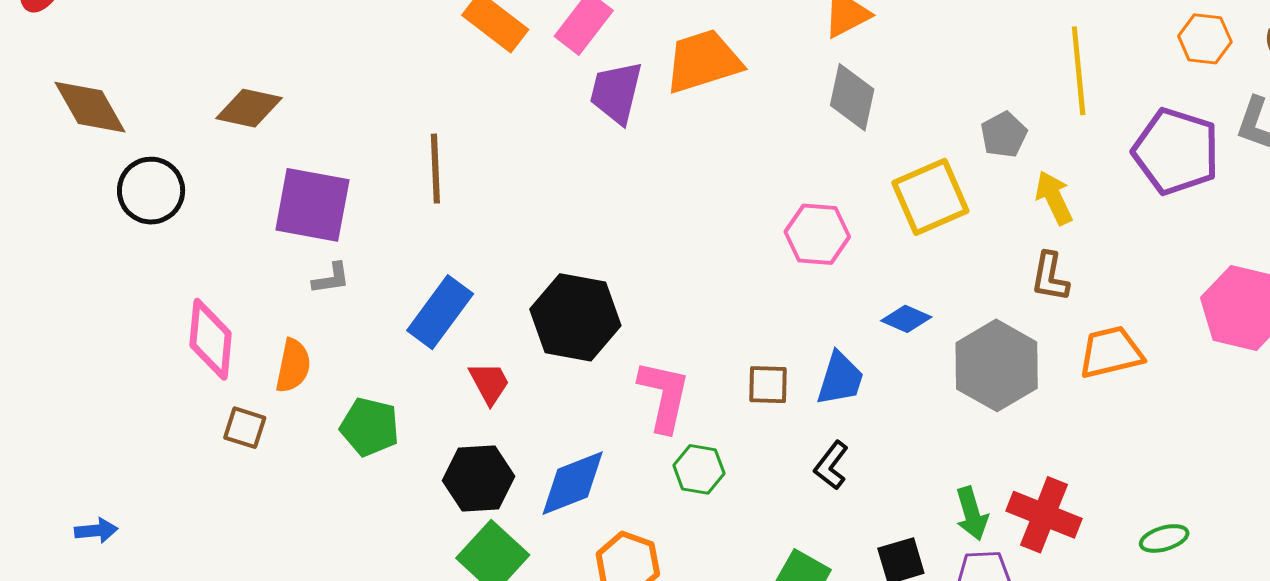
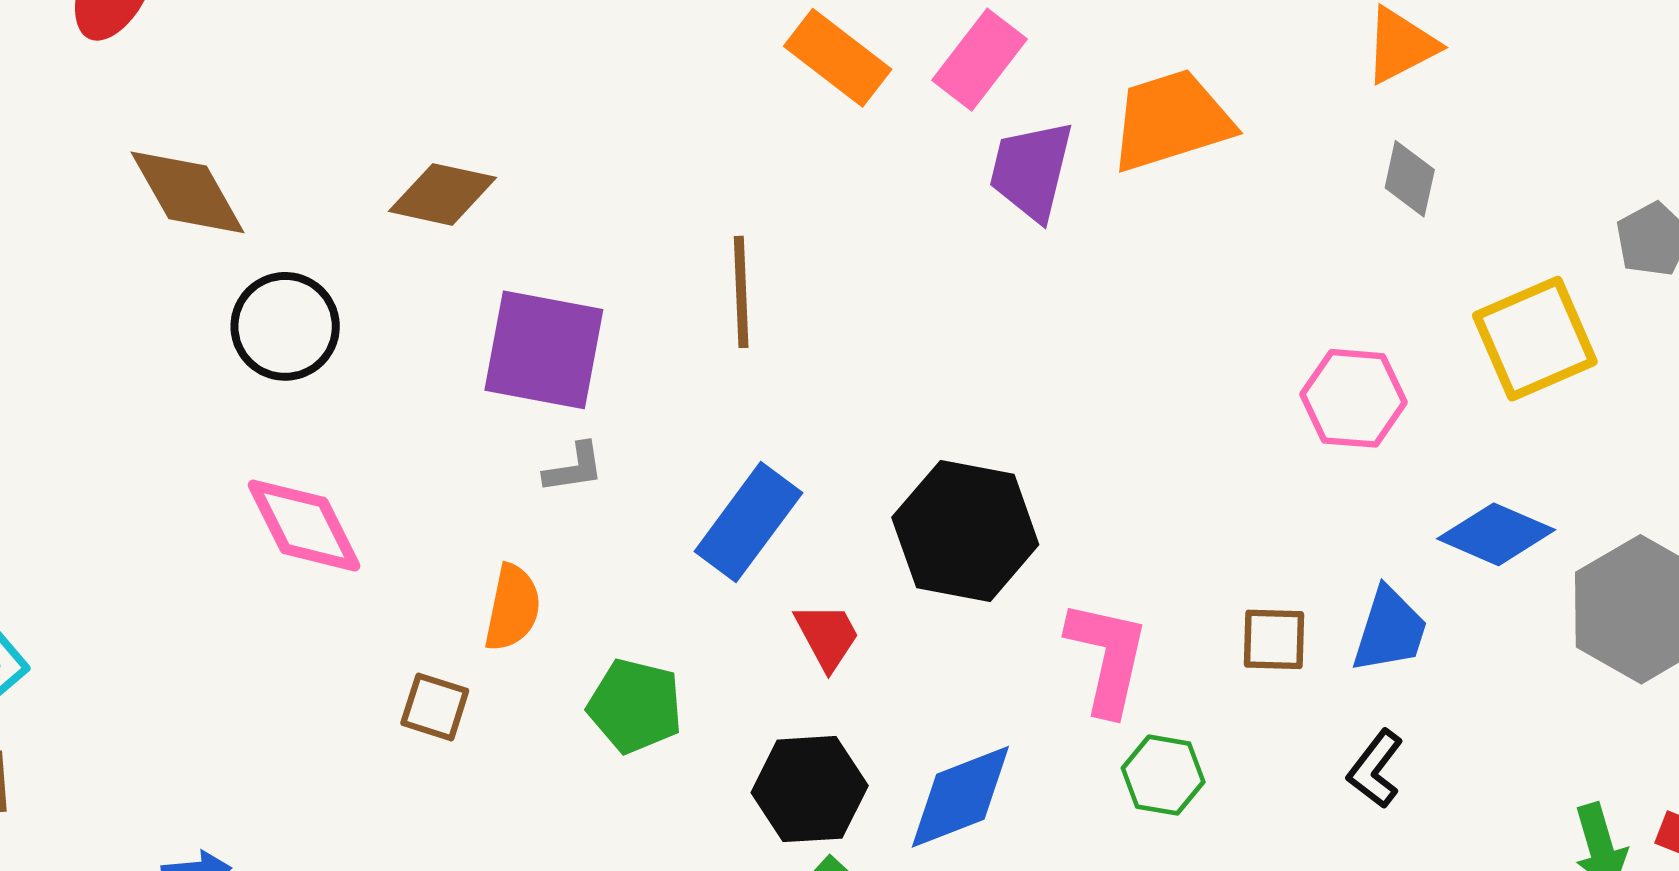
gray diamond: (852, 97) -> (1410, 179), size x0.7
blue diamond: (906, 319) -> (1496, 534), size x1.4
pink diamond: (211, 339) -> (304, 526), moved, turned -32

